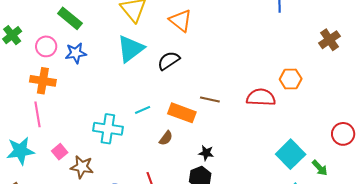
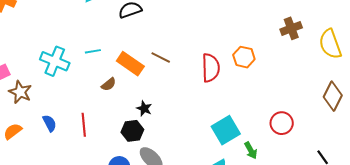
red semicircle: (261, 97) -> (211, 68), turned 72

